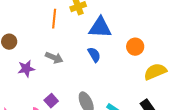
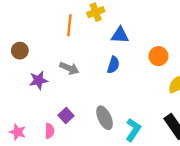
blue triangle: (100, 28) -> (120, 35), size x0.7
blue semicircle: (94, 55) -> (113, 65), turned 49

